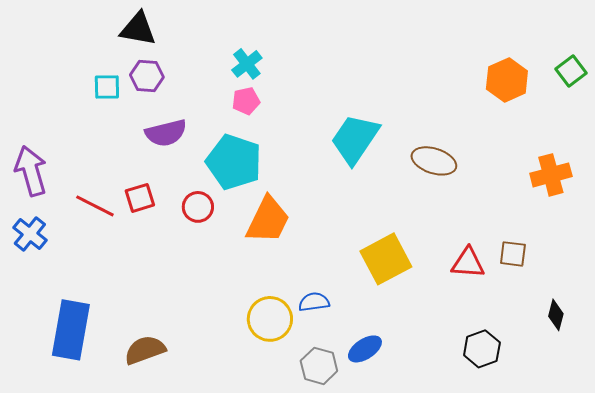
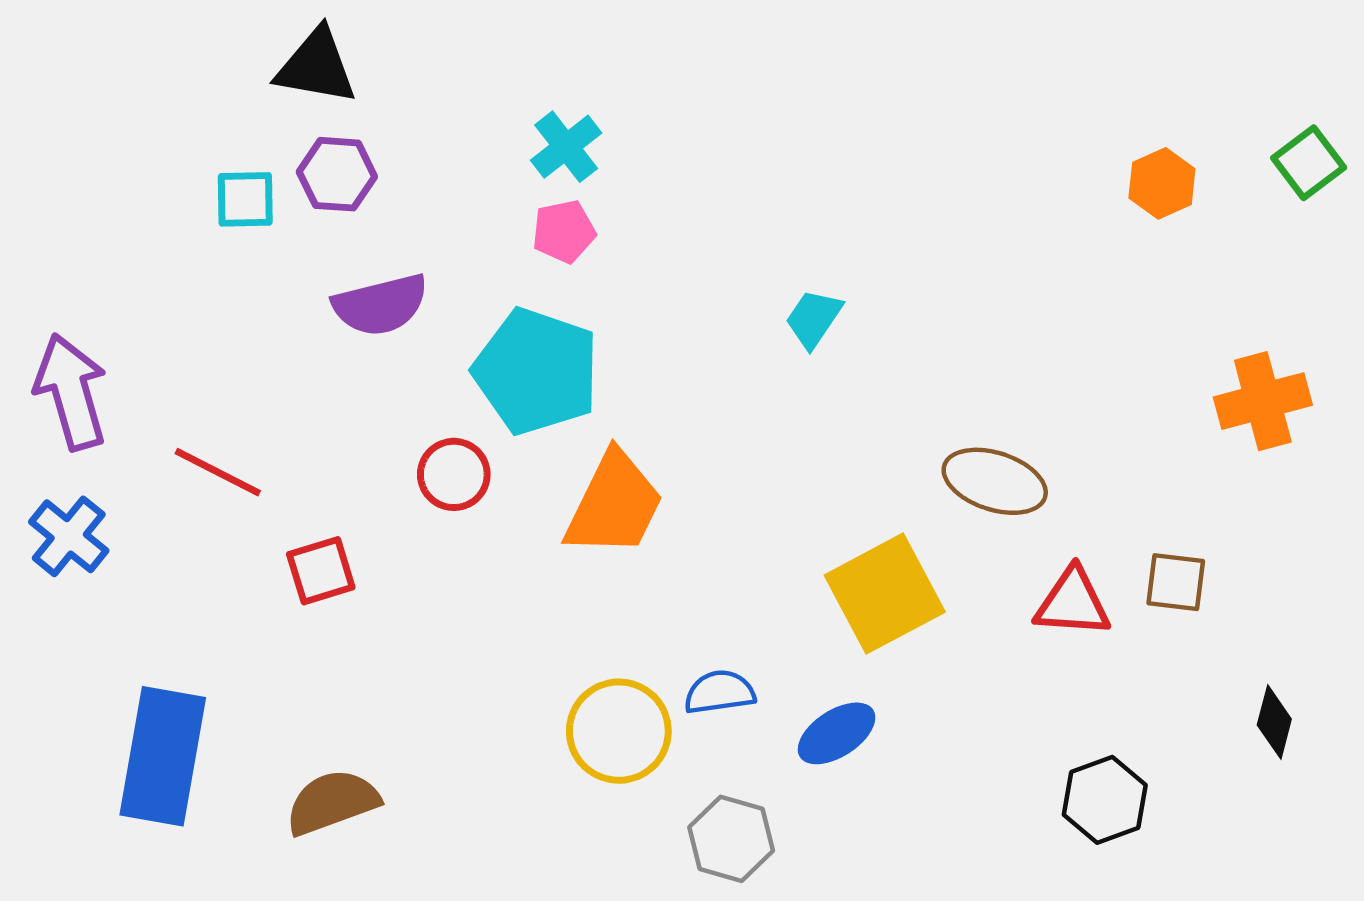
orange hexagon: (507, 80) -> (1162, 183), size x0.7
cyan trapezoid: (355, 139) -> (814, 319), size x0.5
brown ellipse: (434, 161) -> (995, 481), moved
red square: (140, 198) -> (321, 571), moved
blue ellipse: (365, 349) -> (837, 733), moved

